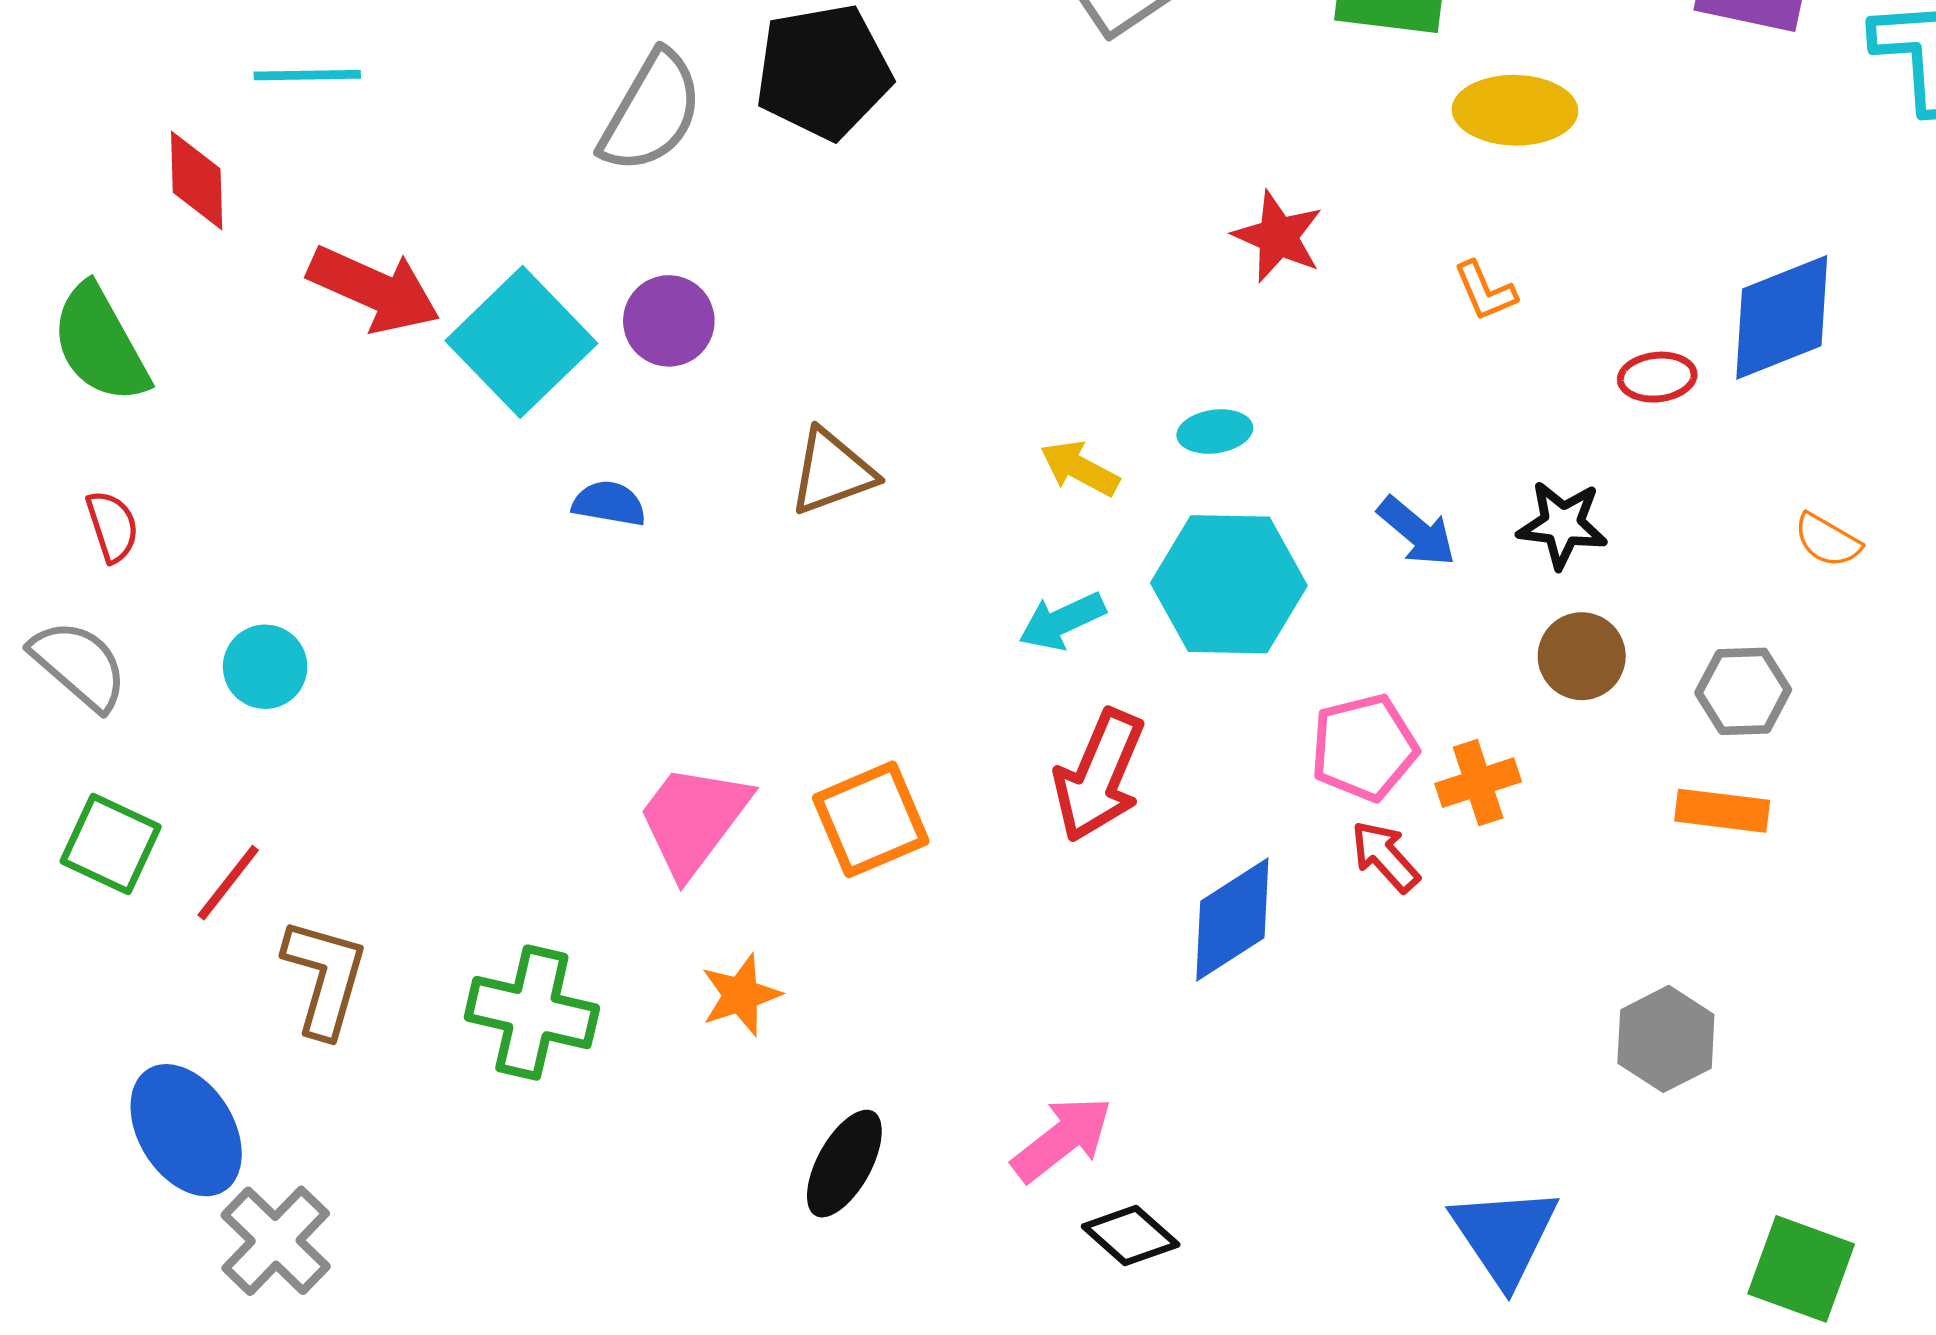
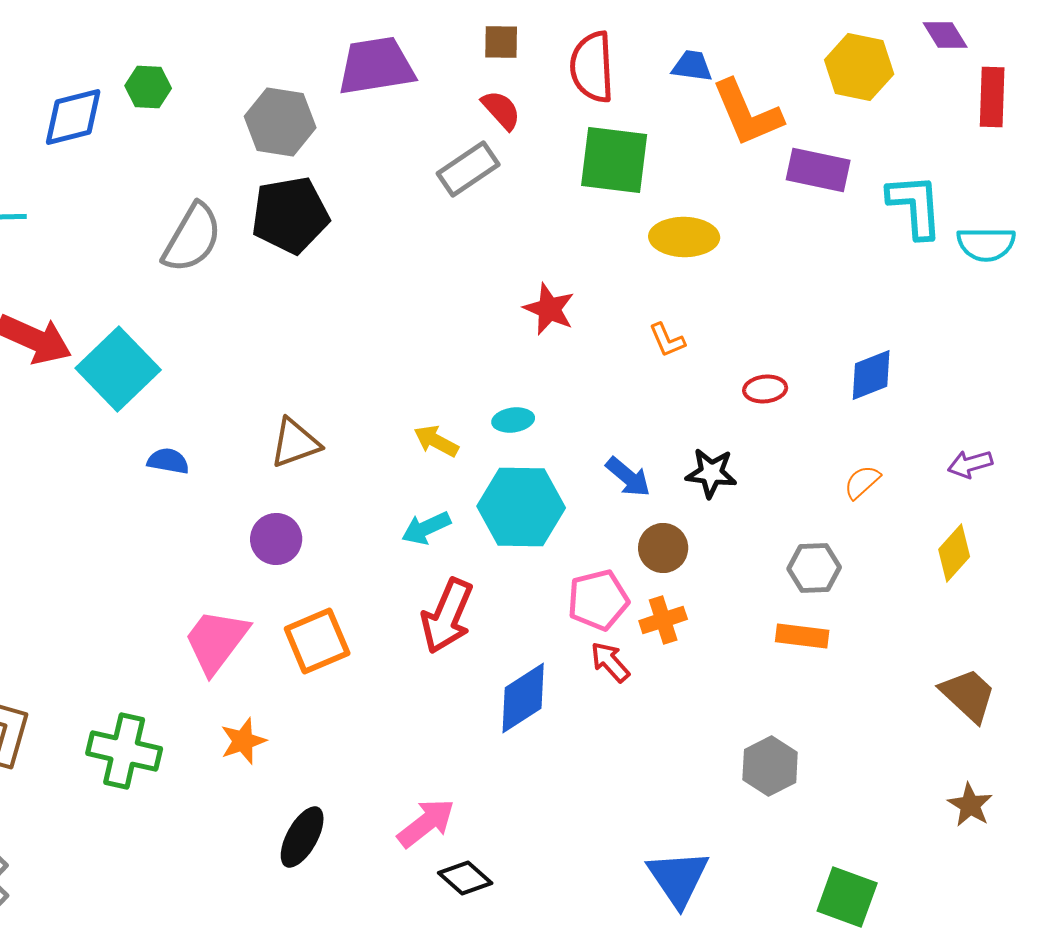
blue diamond: (1782, 317) -> (871, 375), moved, size x0.7
purple circle: (669, 321) -> (276, 539), moved
orange semicircle: (1827, 540) -> (862, 482), turned 108
brown circle: (1582, 656) -> (663, 548), moved

